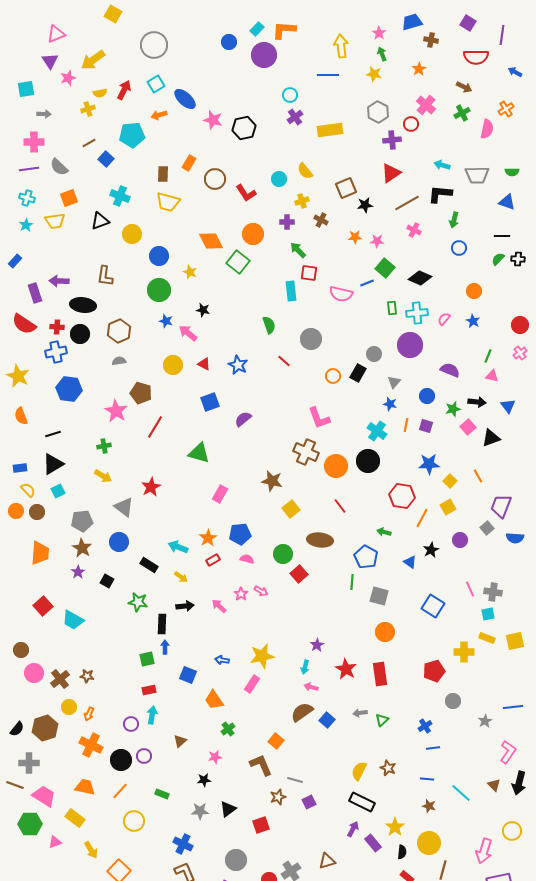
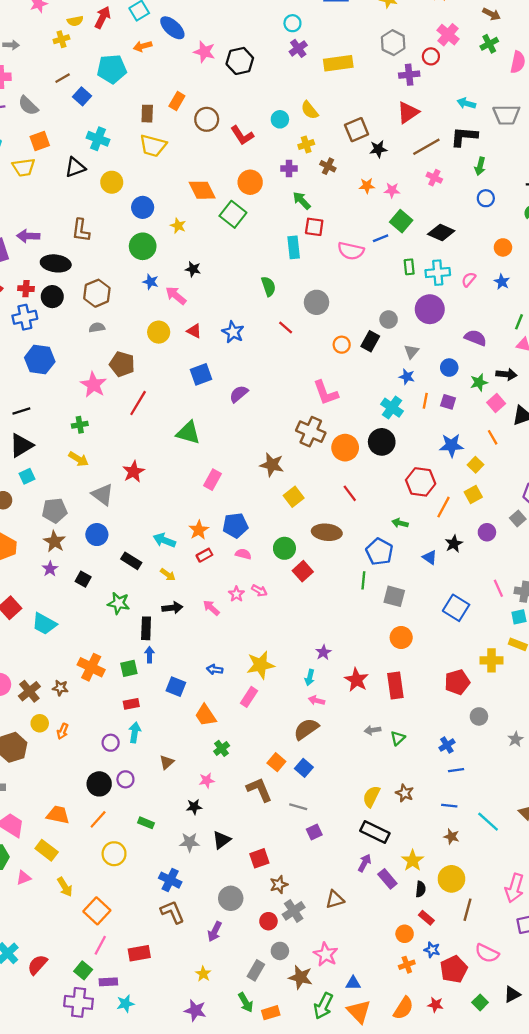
orange line: (478, 476) -> (493, 437), moved
blue square: (327, 720) -> (304, 768), moved
orange cross: (91, 745) -> (91, 667), moved
brown star: (278, 797) -> (279, 885), moved

